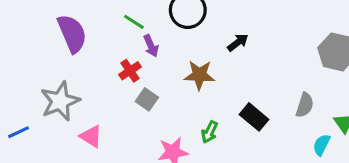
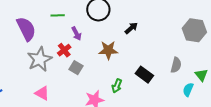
green line: (134, 22) -> (58, 15), moved, turned -32
gray star: (60, 101) -> (40, 59), moved

